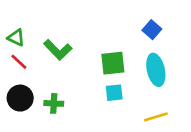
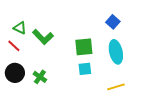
green triangle: (16, 38) -> (20, 28), moved
green cross: (54, 103) -> (40, 77), turned 32

